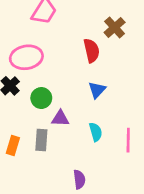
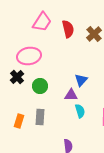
red semicircle: (92, 51) -> (68, 29), moved
purple triangle: (60, 118) -> (71, 95), moved

